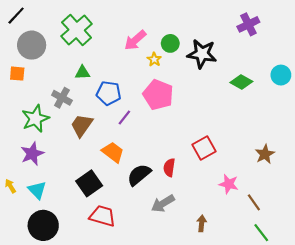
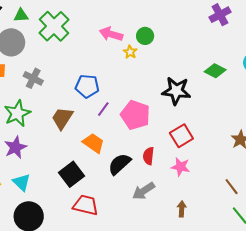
pink arrow: (135, 40) -> (111, 34), turned 60
black star: (202, 54) -> (176, 91), moved
green triangle: (82, 73) -> (21, 15), moved
pink pentagon: (158, 95) -> (135, 115), moved
gray cross: (62, 98) -> (33, 78), moved
pink star: (229, 184) -> (181, 167), moved

